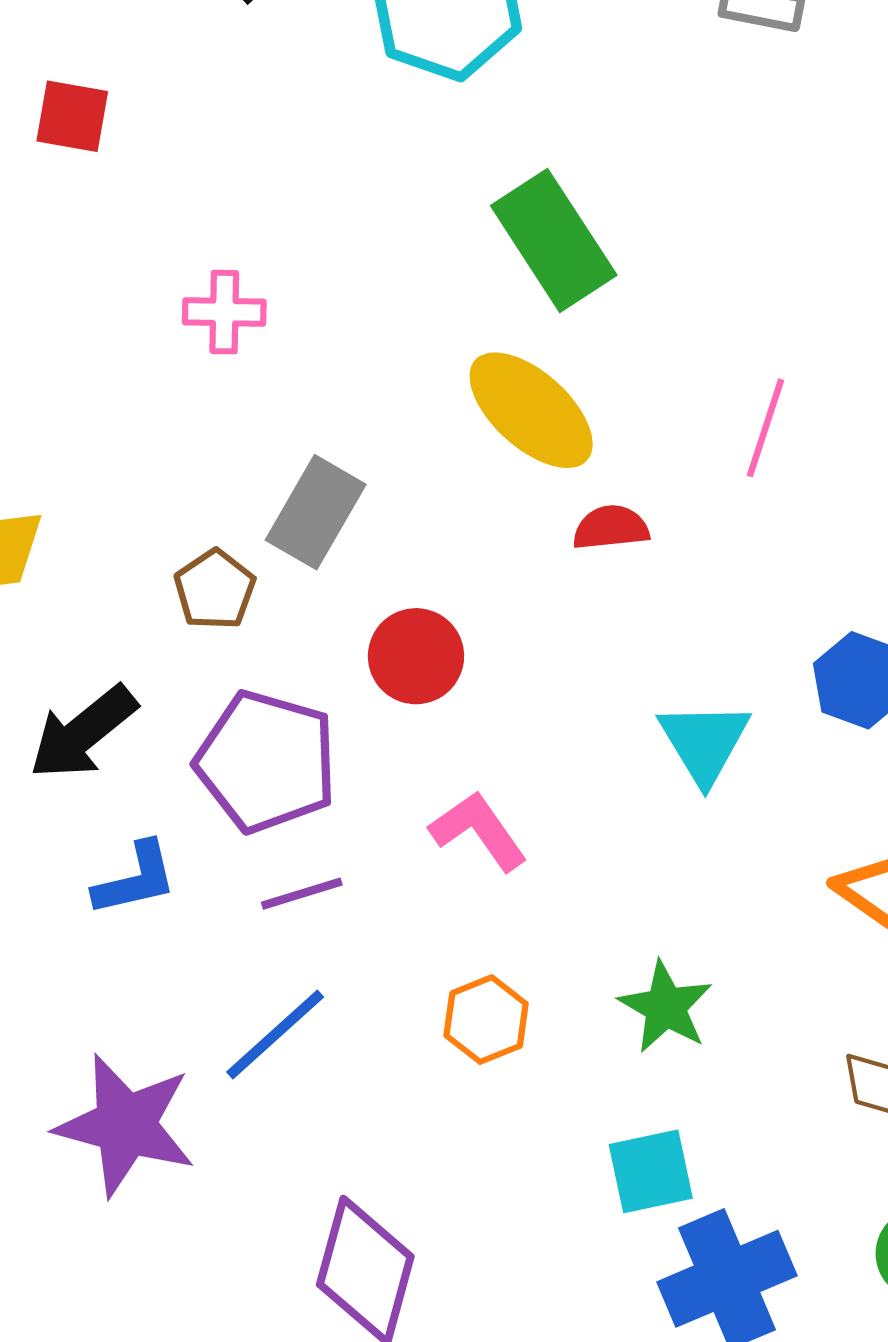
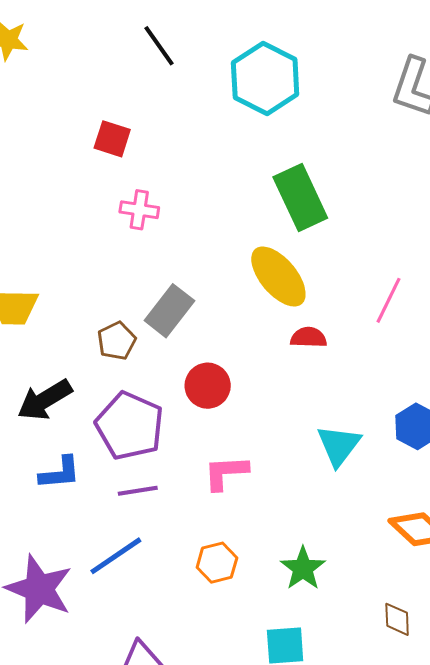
red square: (72, 116) -> (112, 139), moved
pink L-shape: (478, 831) -> (226, 473), turned -66

